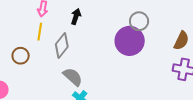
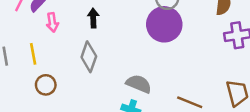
yellow line: (40, 32) -> (33, 54), moved
gray semicircle: (73, 77) -> (139, 84), moved

